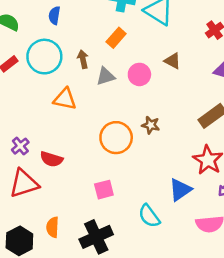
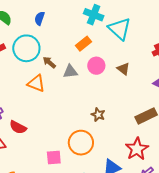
brown arrow: (83, 59) -> (49, 62), moved, turned -48
pink circle: (139, 74) -> (96, 66), moved
orange circle: (116, 138) -> (81, 143), moved

